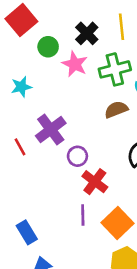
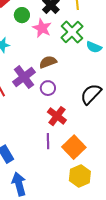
green cross: (115, 69) -> (72, 32), turned -30
brown semicircle: (116, 109) -> (48, 62), moved
purple circle: (77, 156) -> (48, 88), moved

